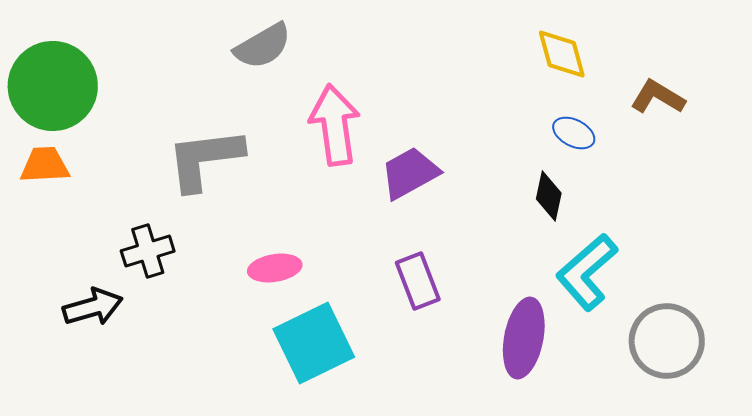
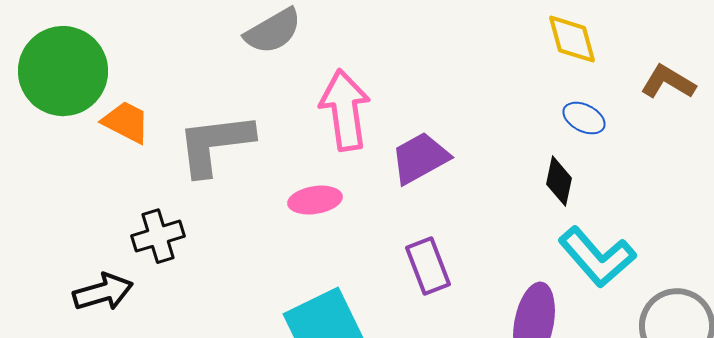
orange trapezoid: (45, 165) -> (126, 122), moved, turned 30
pink ellipse: (275, 268) -> (315, 200), moved
cyan L-shape: (587, 272) -> (597, 257), turned -90

